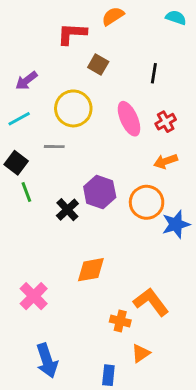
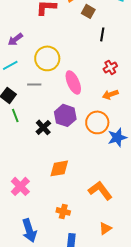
brown square: (98, 64) -> (88, 11), moved
pink ellipse: (129, 119) -> (73, 82), moved
orange cross: (120, 321) -> (63, 211), moved
orange triangle: (141, 353) -> (105, 228), moved

